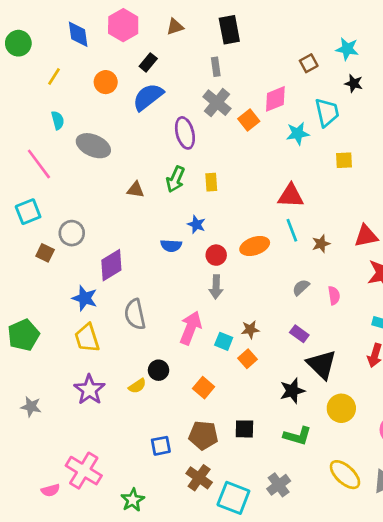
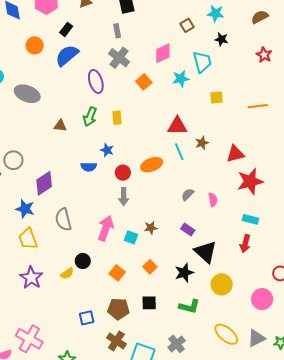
orange square: (249, 120) -> (144, 82), moved
brown star: (321, 244) -> (202, 143), moved
orange square: (247, 359) -> (150, 267), moved

